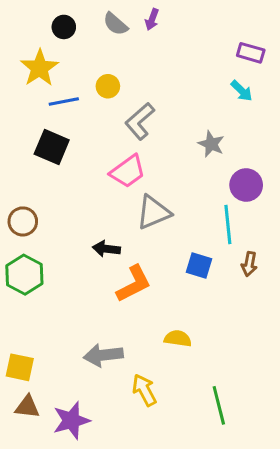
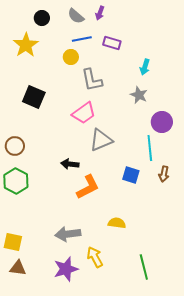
purple rectangle: (251, 53) -> (112, 43), moved
cyan arrow: (242, 91) -> (145, 67), moved, turned 63
blue line: (64, 101) -> (82, 39), moved
gray L-shape: (140, 121) -> (92, 80), turned -60
purple star: (71, 421) -> (66, 269), moved

